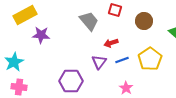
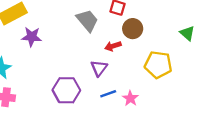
brown circle: (144, 21) -> (133, 29), moved
yellow pentagon: (150, 59) -> (158, 65), turned -30
blue line: (122, 60) -> (108, 94), moved

